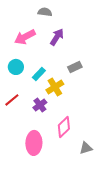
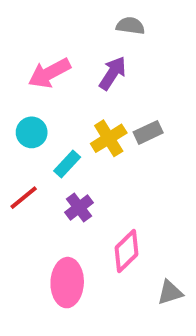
gray semicircle: (45, 12) -> (130, 26), moved
cyan rectangle: (39, 74) -> (67, 164), moved
yellow cross: (55, 87) -> (109, 138), moved

